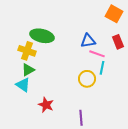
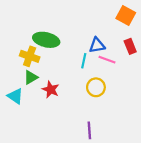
cyan line: (102, 68) -> (84, 61), moved
cyan triangle: (23, 85) -> (15, 96), moved
red star: (46, 105) -> (51, 90), moved

